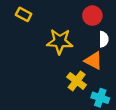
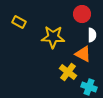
yellow rectangle: (24, 14) -> (19, 22), moved

